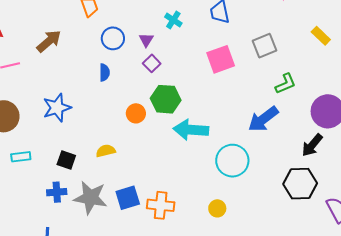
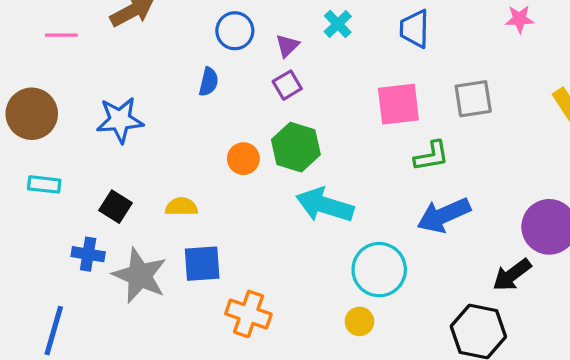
green L-shape: (286, 84) -> (431, 156), moved
blue square: (128, 198) -> (202, 264), moved
yellow circle: (217, 208) -> (359, 321), moved

